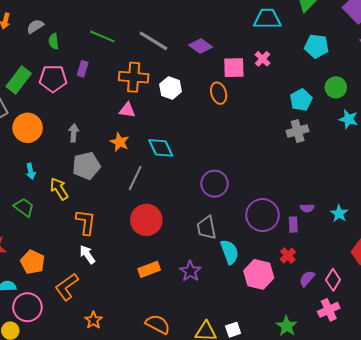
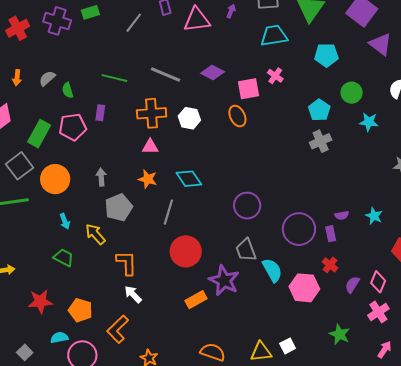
purple star: (190, 271) -> (224, 280), moved, size x1.4

